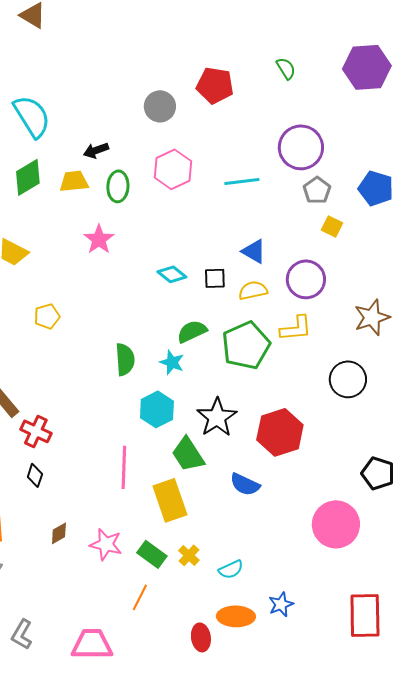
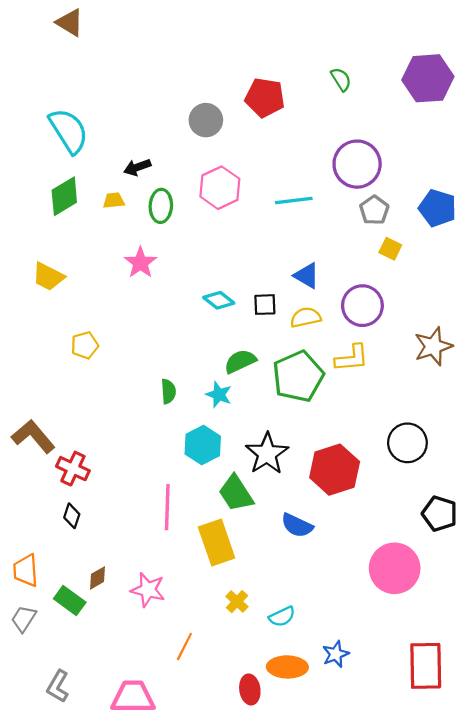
yellow trapezoid: (74, 181) -> (114, 201), size x0.7
green semicircle: (125, 359) -> (168, 391), size x0.7
black circle: (348, 379) -> (407, 443), moved
green rectangle: (152, 554) -> (70, 600), moved

